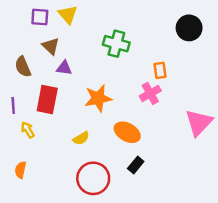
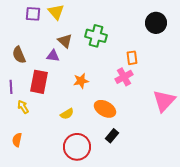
brown triangle: (51, 46) -> (65, 41), moved
orange star: (98, 98) -> (81, 81), size x0.7

